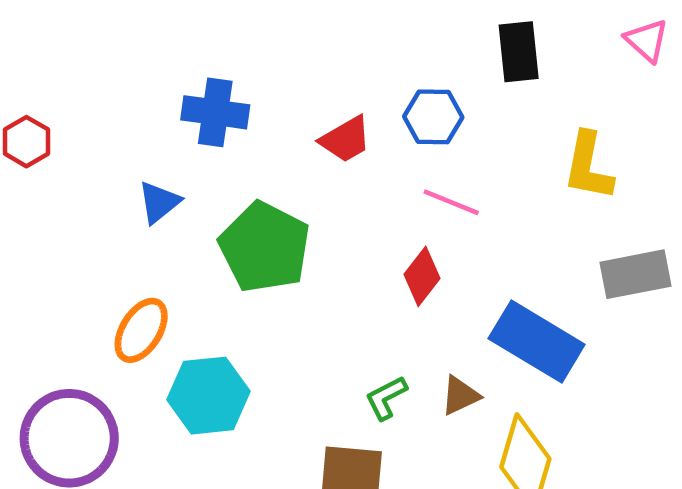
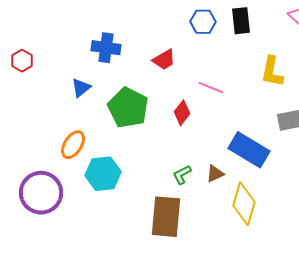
blue hexagon: (433, 117) -> (203, 22), moved
red diamond: (422, 276) -> (182, 113), moved

